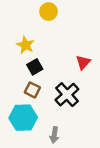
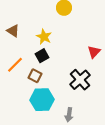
black square: (35, 67) -> (42, 56), moved
brown square: (32, 90) -> (35, 76), moved

